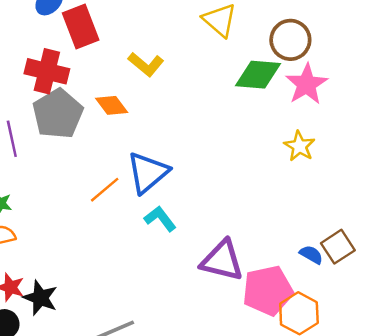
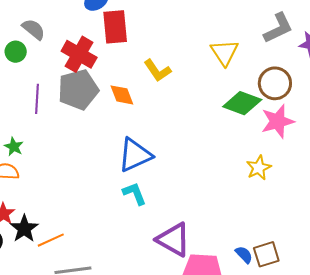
orange line: (105, 190) -> (51, 240), moved

